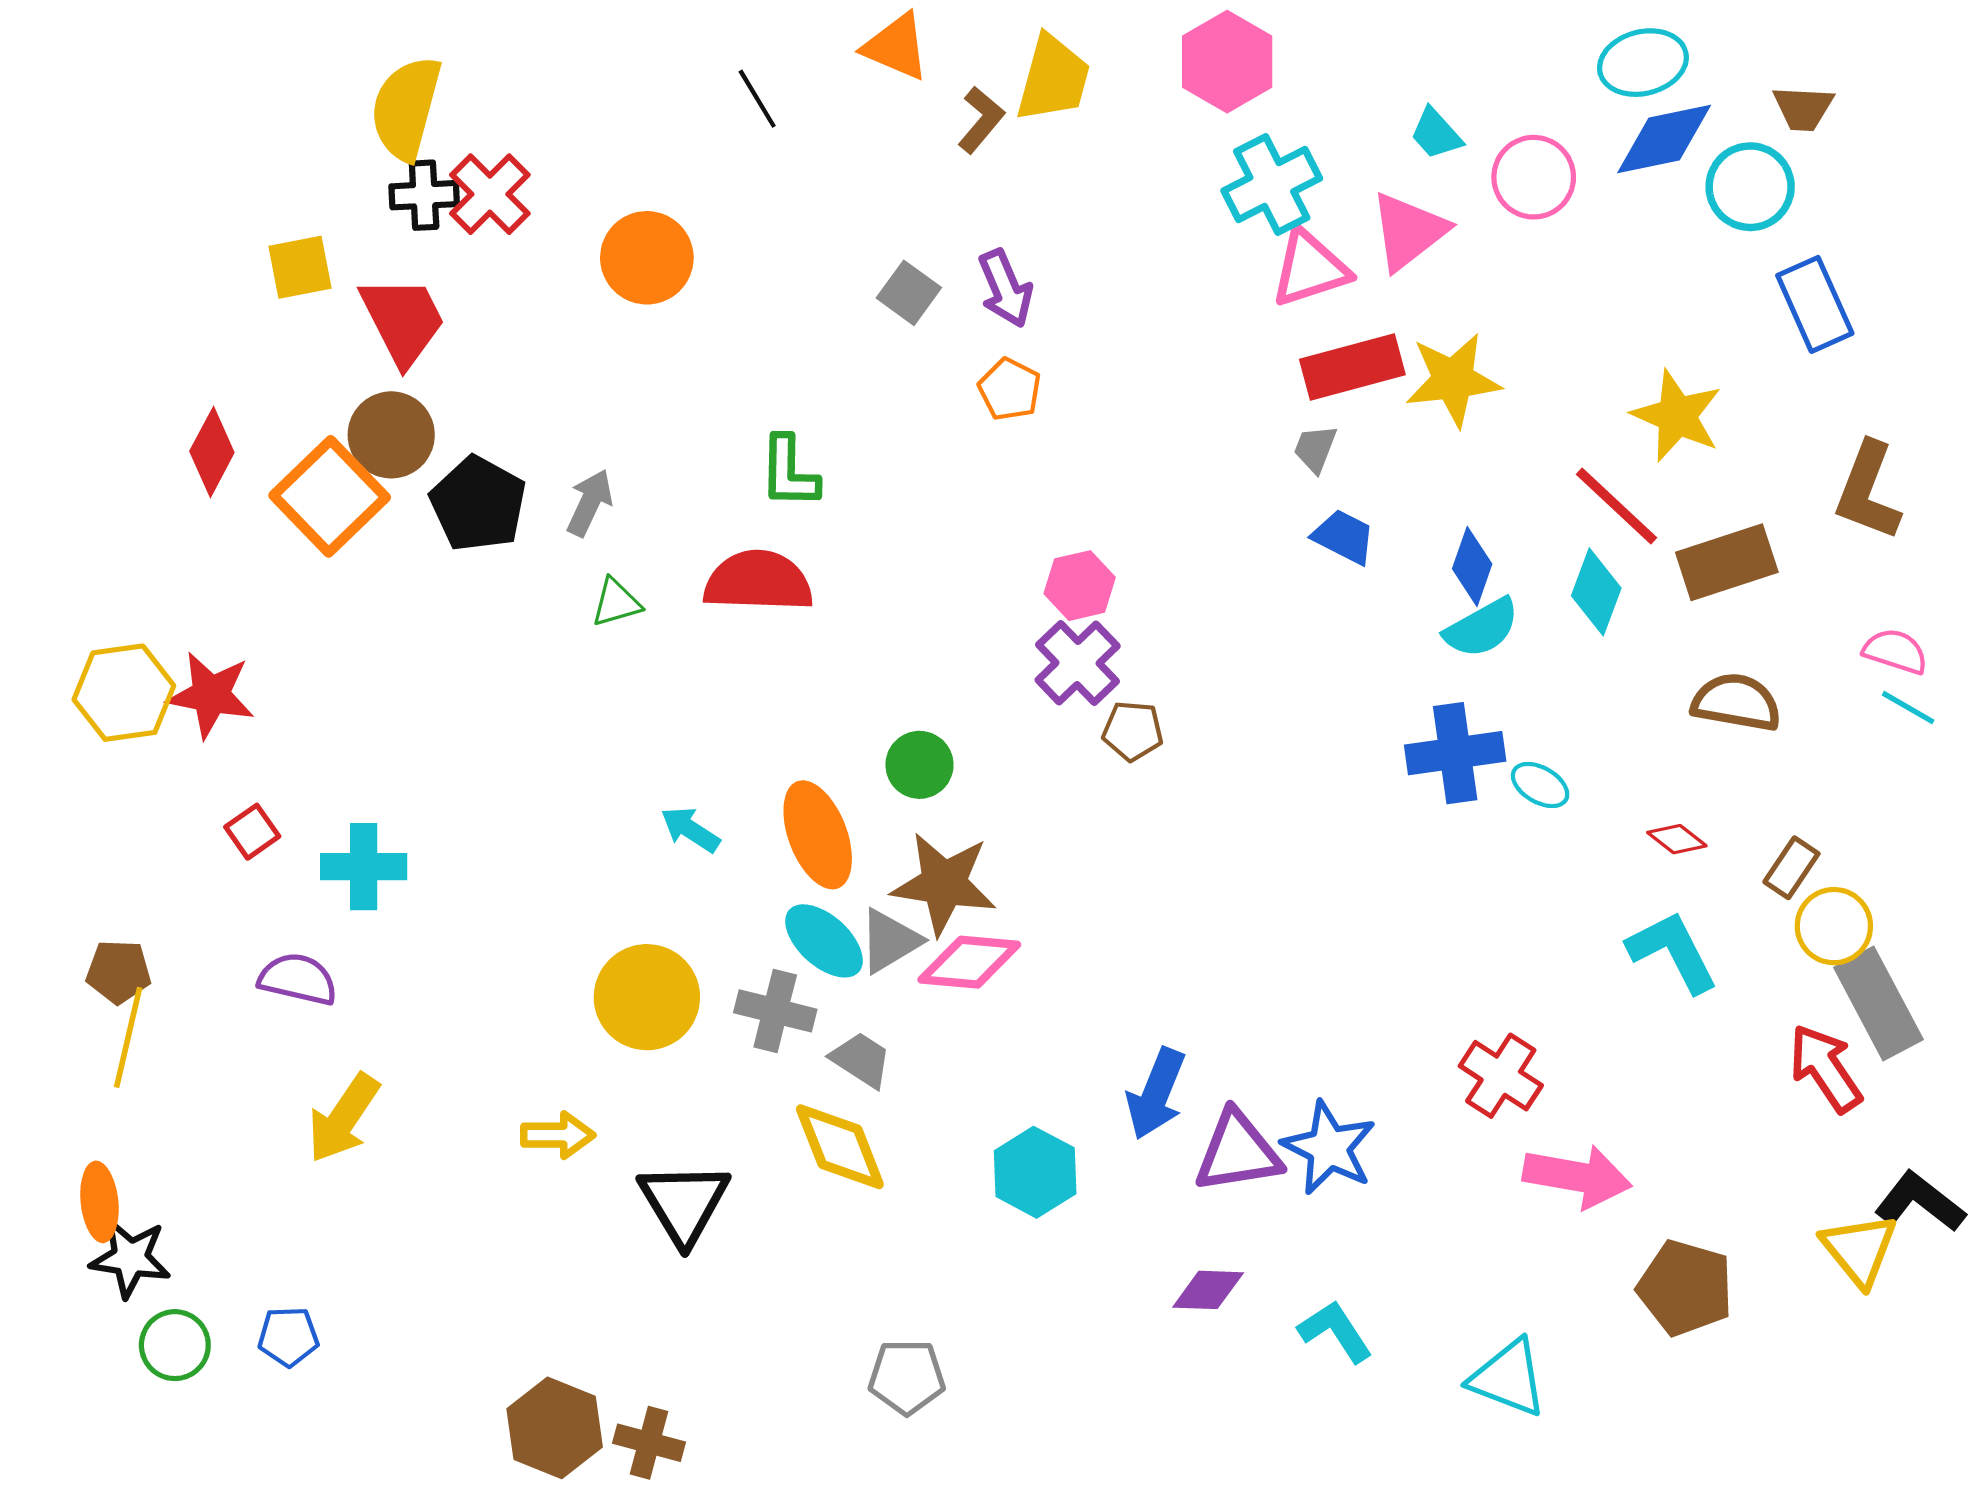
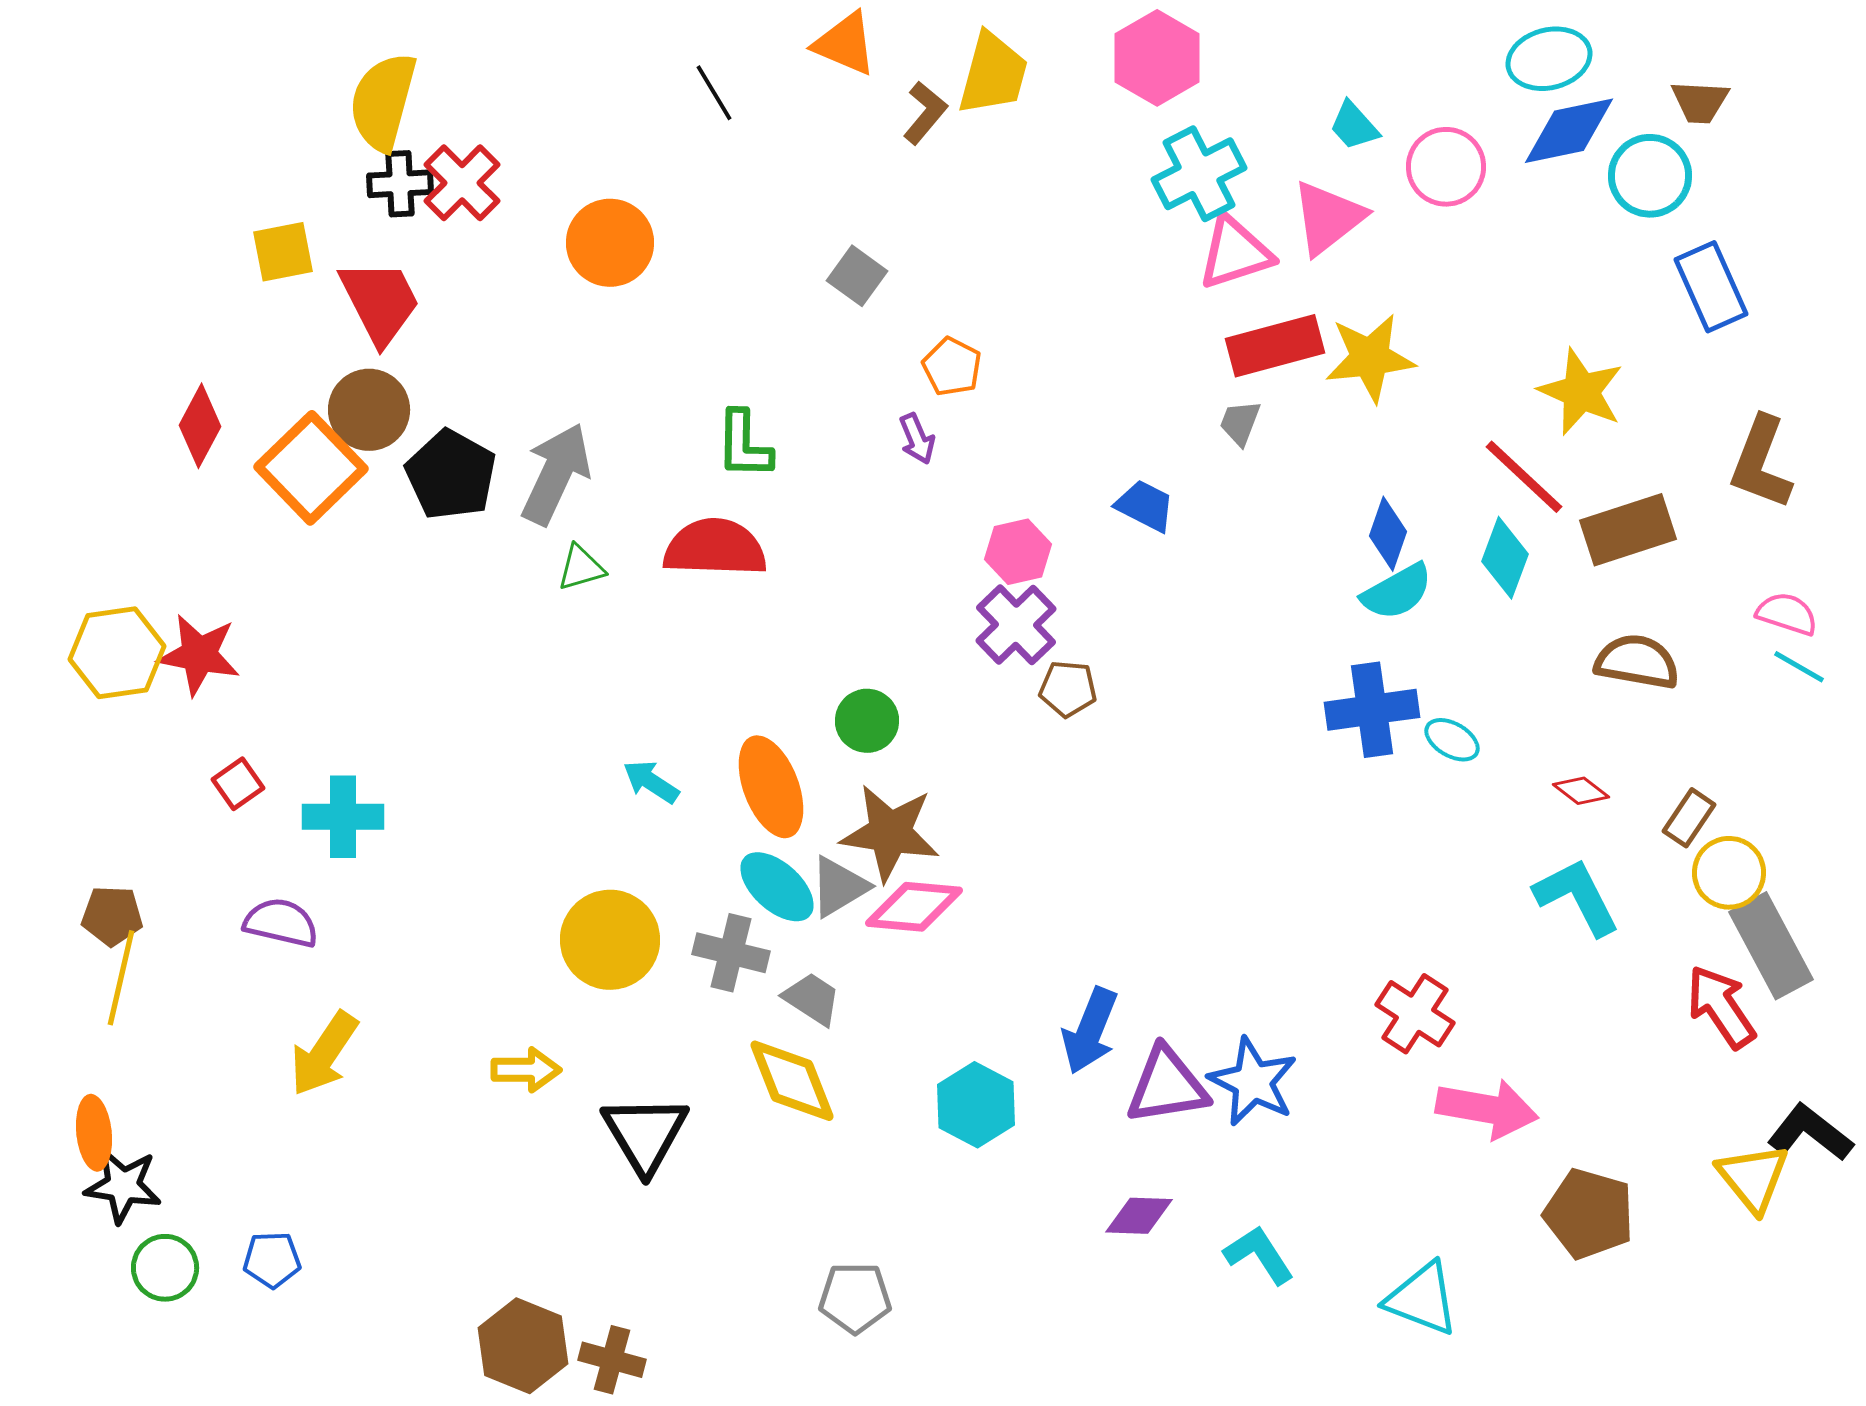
purple arrow: (1005, 289) -> (917, 439), moved, size x0.7
gray arrow: (590, 503) -> (556, 474), size x1.6
blue trapezoid: (1344, 537) -> (1145, 506), moved

